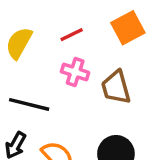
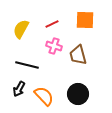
orange square: (128, 28) -> (85, 20), turned 30

